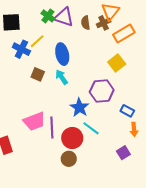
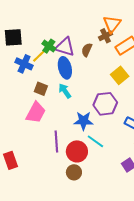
green cross: (48, 16) -> (49, 46), moved
purple triangle: (64, 17) -> (65, 47), moved
brown semicircle: (86, 23) -> (87, 50), moved, turned 32
blue star: (79, 107) -> (83, 121), turned -30
pink trapezoid: (34, 121) -> (36, 113), moved, turned -40

